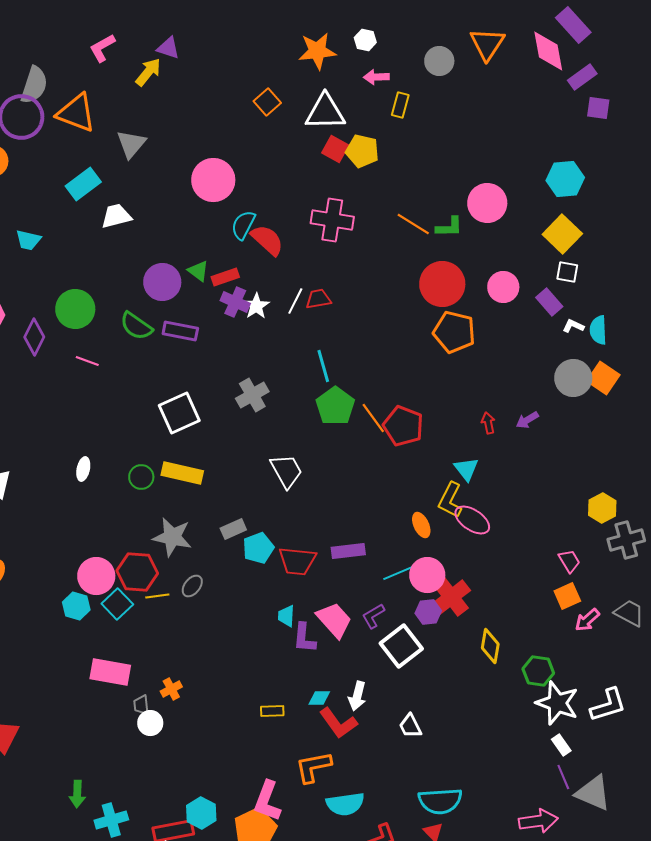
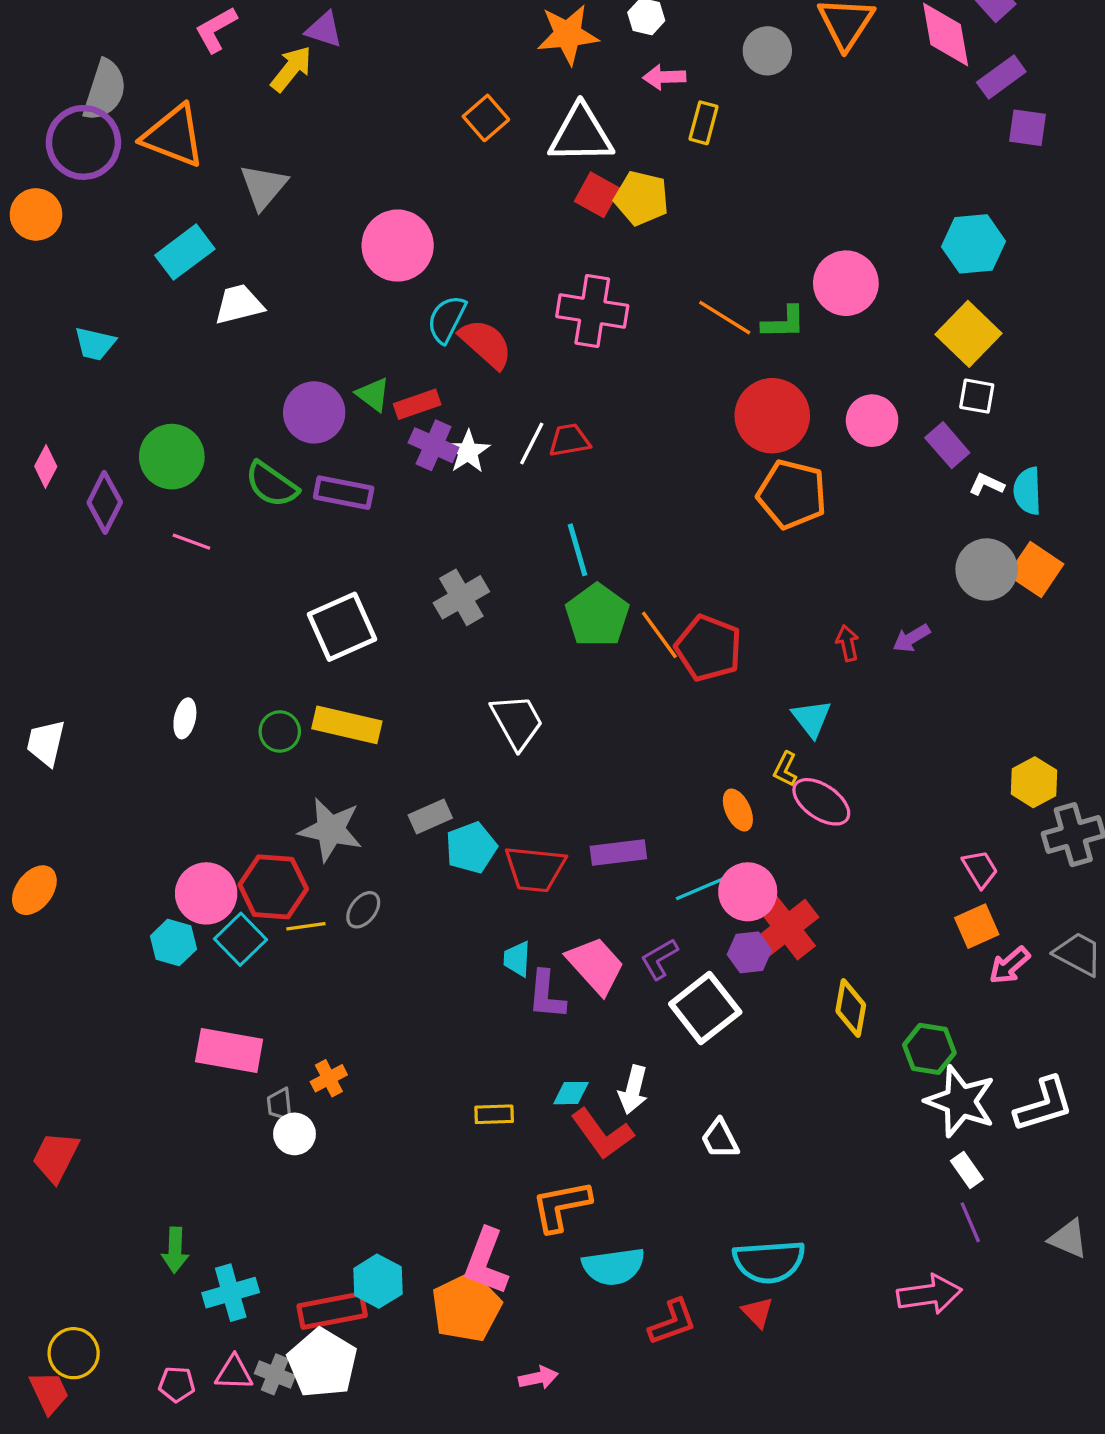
yellow L-shape: (450, 500) -> (785, 769), size x0.6
gray triangle: (593, 793) -> (1068, 1239), moved, size x0.7

